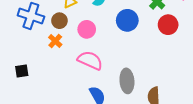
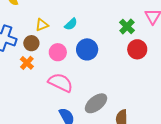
blue circle: (127, 20) -> (87, 49), moved
gray ellipse: (127, 81) -> (96, 103), turned 55

